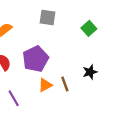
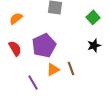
black star: (90, 72) -> (94, 45), moved
purple line: (14, 98) -> (33, 82), moved

